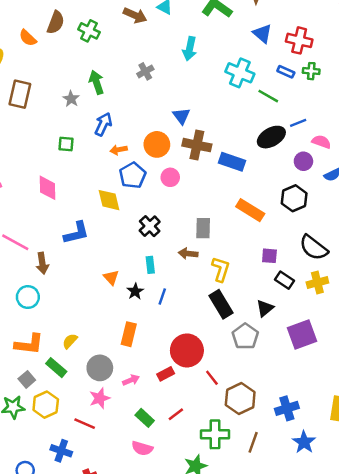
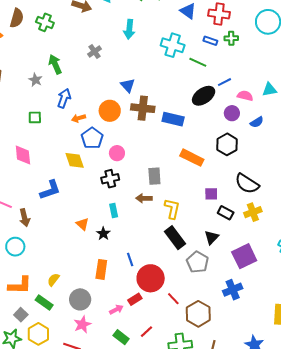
pink circle: (170, 177) -> (117, 153), moved
black cross: (150, 226) -> (110, 179), turned 36
blue line: (162, 297) -> (130, 259), moved, turned -32
pink arrow: (131, 380) -> (116, 309), moved
blue cross: (287, 408) -> (233, 290), moved

